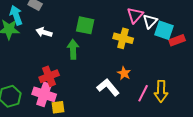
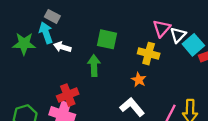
cyan arrow: (16, 15) -> (46, 33), moved
cyan square: (164, 30) -> (193, 45), turned 30
orange star: (124, 73) -> (139, 80), moved

